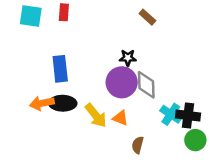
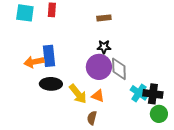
brown rectangle: (147, 17) -> (104, 18), moved, turned -48
orange arrow: (42, 103) -> (34, 62), moved
brown semicircle: (138, 145) -> (92, 118), moved

